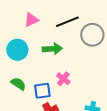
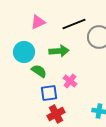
green semicircle: (18, 84) -> (39, 71), moved

